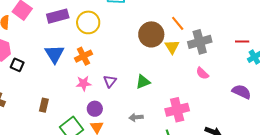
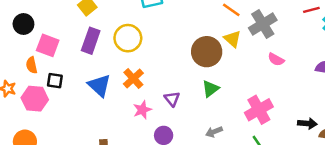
purple rectangle: (58, 16) -> (91, 41), turned -40
brown circle: (151, 34) -> (207, 52), moved
black square: (17, 65) -> (55, 81), moved

